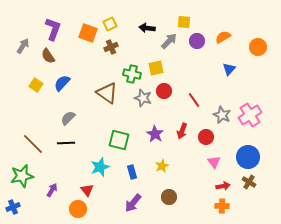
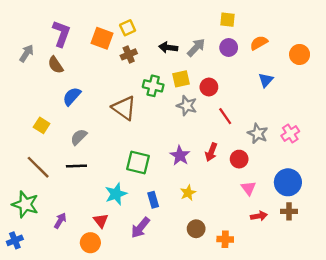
yellow square: (184, 22) -> (227, 20), moved
black arrow: (147, 28) -> (168, 48), moved
yellow square: (36, 85) -> (42, 125), moved
red circle: (164, 91) -> (209, 87), moved
gray star: (143, 98) -> (187, 106), moved
pink cross: (250, 115) -> (290, 133), size x0.7
green star: (22, 176) -> (25, 204), turned 30
brown cross: (249, 182) -> (289, 211), turned -32
purple arrow: (133, 203) -> (140, 228), moved
orange cross: (222, 206) -> (225, 239), moved

